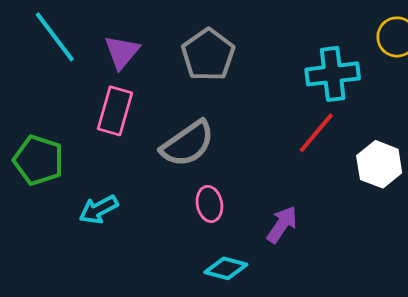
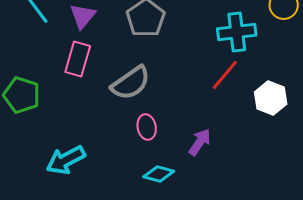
cyan arrow: (99, 209) -> (66, 160), moved, size x1.4

